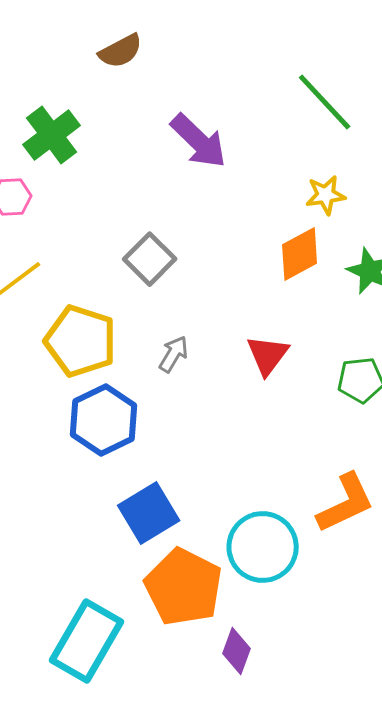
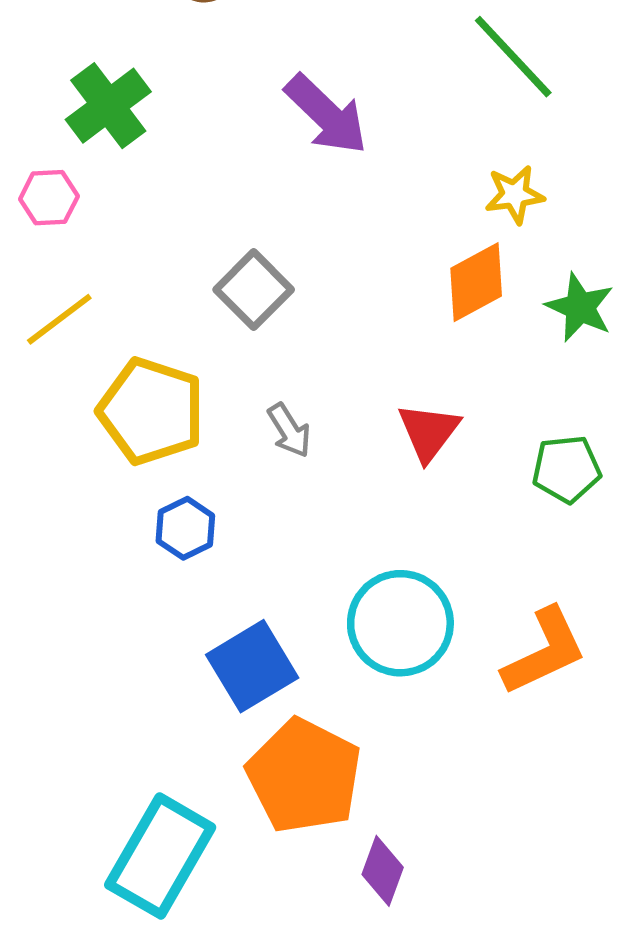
gray arrow: (174, 354) -> (289, 430), turned 117
blue hexagon: (104, 420) -> (185, 528), size x0.6
cyan circle: (263, 547) -> (400, 623), moved

